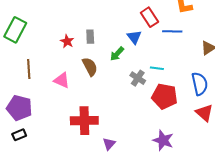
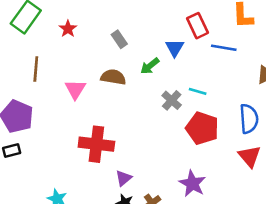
gray rectangle: (90, 37) -> (119, 39), turned -40
red star: (67, 41) -> (68, 29), moved
brown semicircle: (90, 67) -> (113, 77), turned -60
pink triangle: (62, 80) -> (75, 89), turned 30

